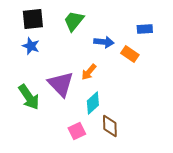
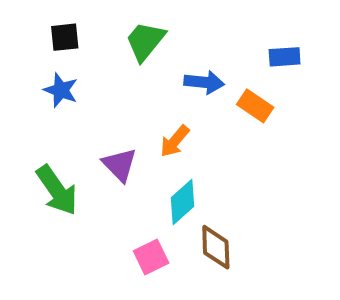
black square: (33, 19) -> (65, 37), size x0.7
purple triangle: (61, 84) -> (120, 165), size x0.7

